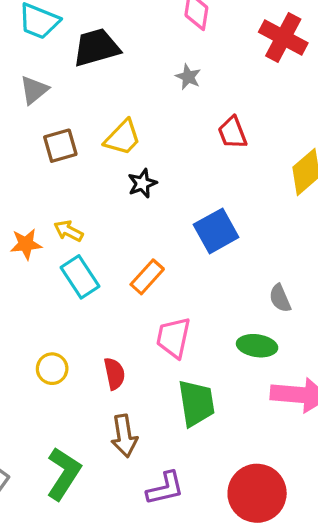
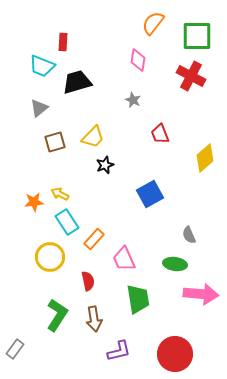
orange rectangle: (147, 277) -> (94, 239), moved
pink trapezoid: (173, 338) -> (124, 259), turned -36
yellow circle: (52, 369) -> (50, 257), moved, size x1.5
green L-shape: (64, 474) -> (57, 315), moved

